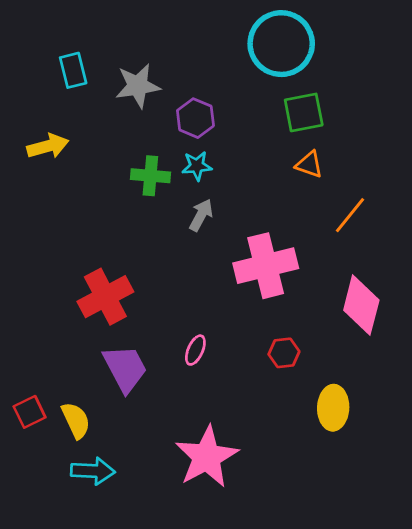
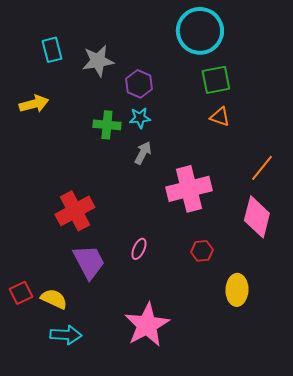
orange line: (350, 215) -> (262, 168), moved
yellow semicircle: (76, 420) -> (54, 299), turned -40

